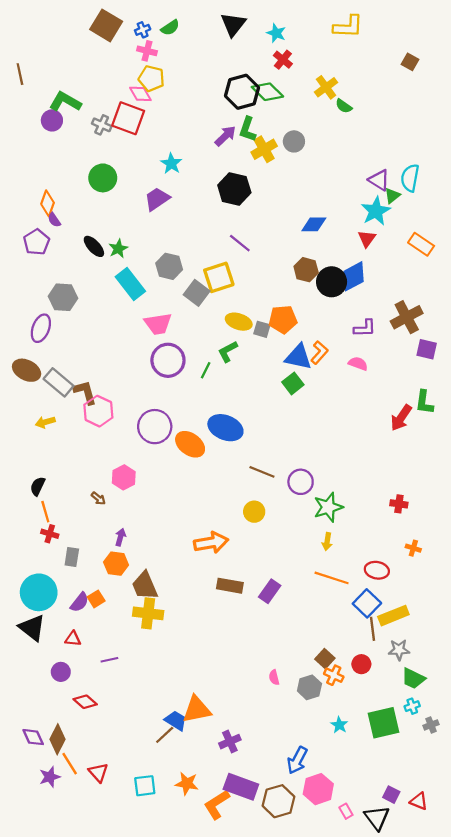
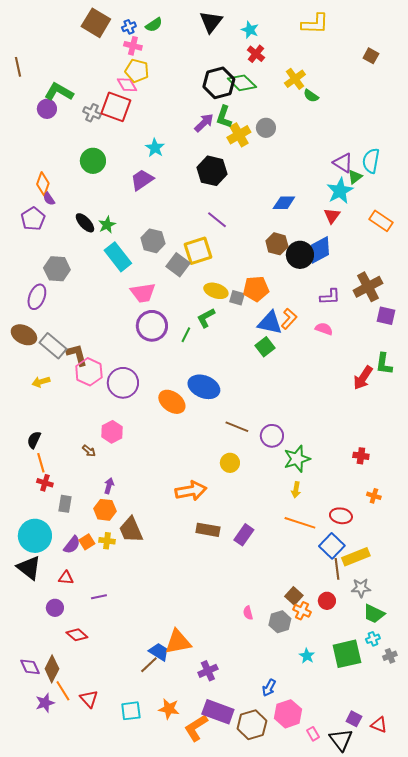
purple circle: (155, 427) -> (123, 383), moved
yellow cross: (148, 613) -> (107, 541), moved, size x0.6
blue arrow: (297, 760) -> (269, 688), size x0.7

